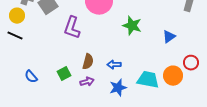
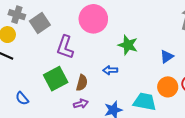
blue arrow: (114, 65) -> (110, 70), moved
green square: (64, 74) -> (56, 79), moved, size x1.6
orange circle: (173, 76) -> (168, 87), moved

